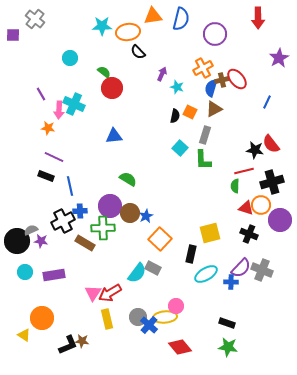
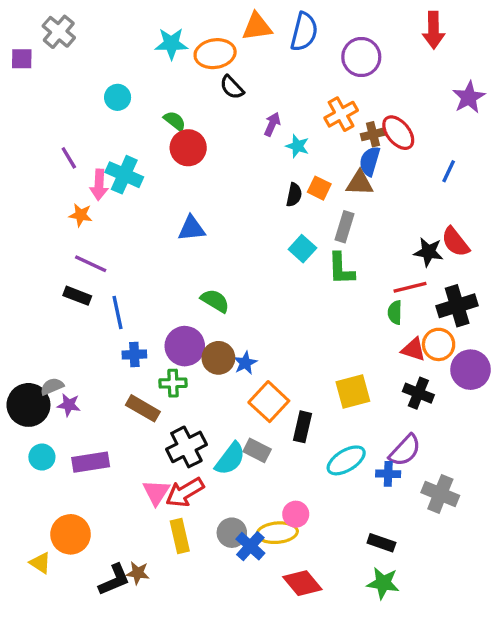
blue semicircle: (211, 88) -> (370, 161), moved
brown triangle: (214, 109) -> (360, 183), turned 30
black cross: (63, 221) -> (186, 447), moved
green cross: (103, 228) -> (173, 383), size x0.7
black rectangle: (191, 254) -> (302, 427), moved
gray cross: (262, 270) -> (440, 494), moved

